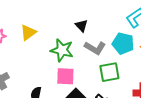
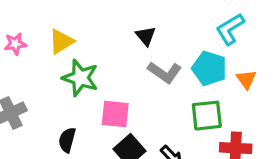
green star: (62, 50) -> (80, 78), moved
green square: (109, 72) -> (207, 116), moved

